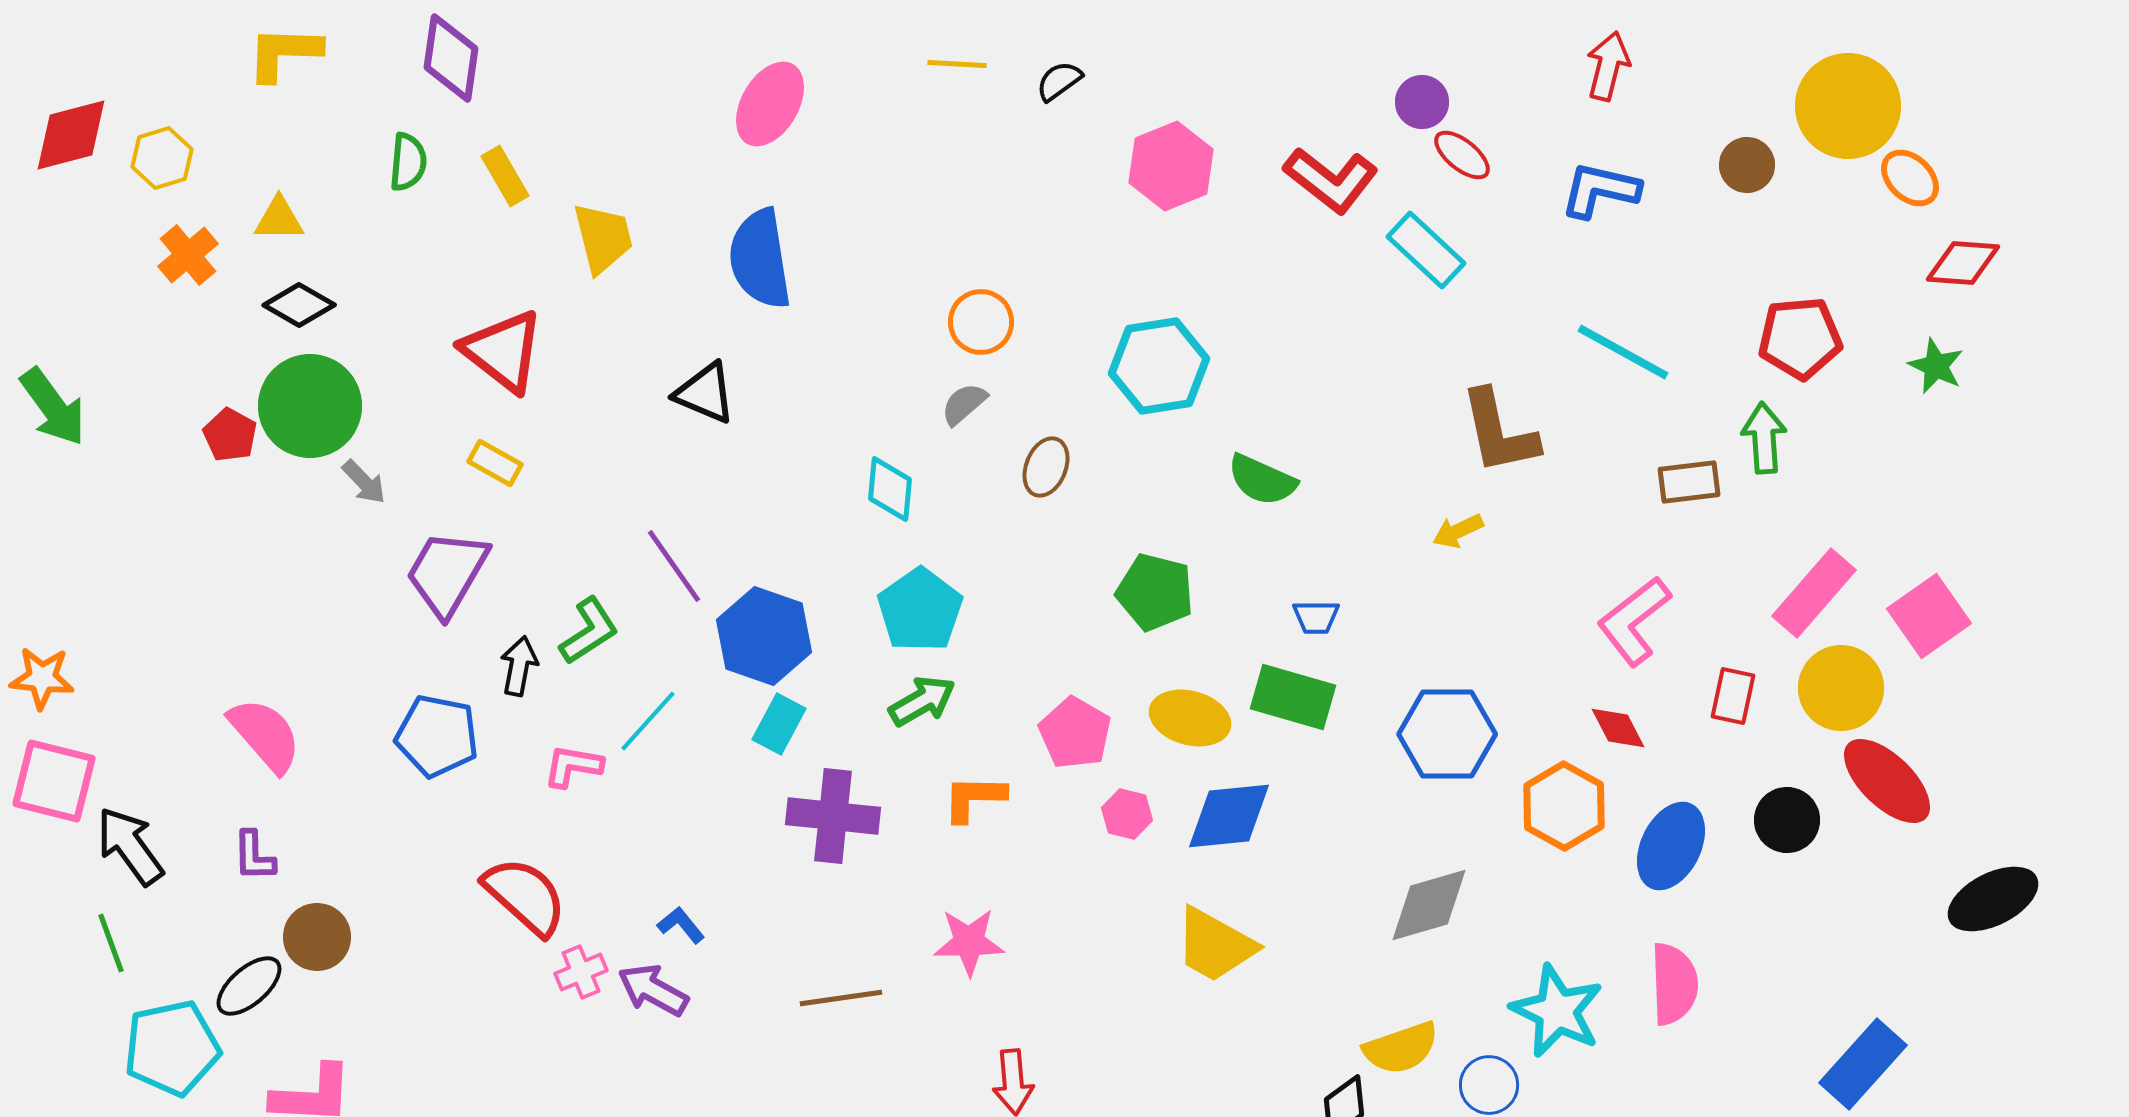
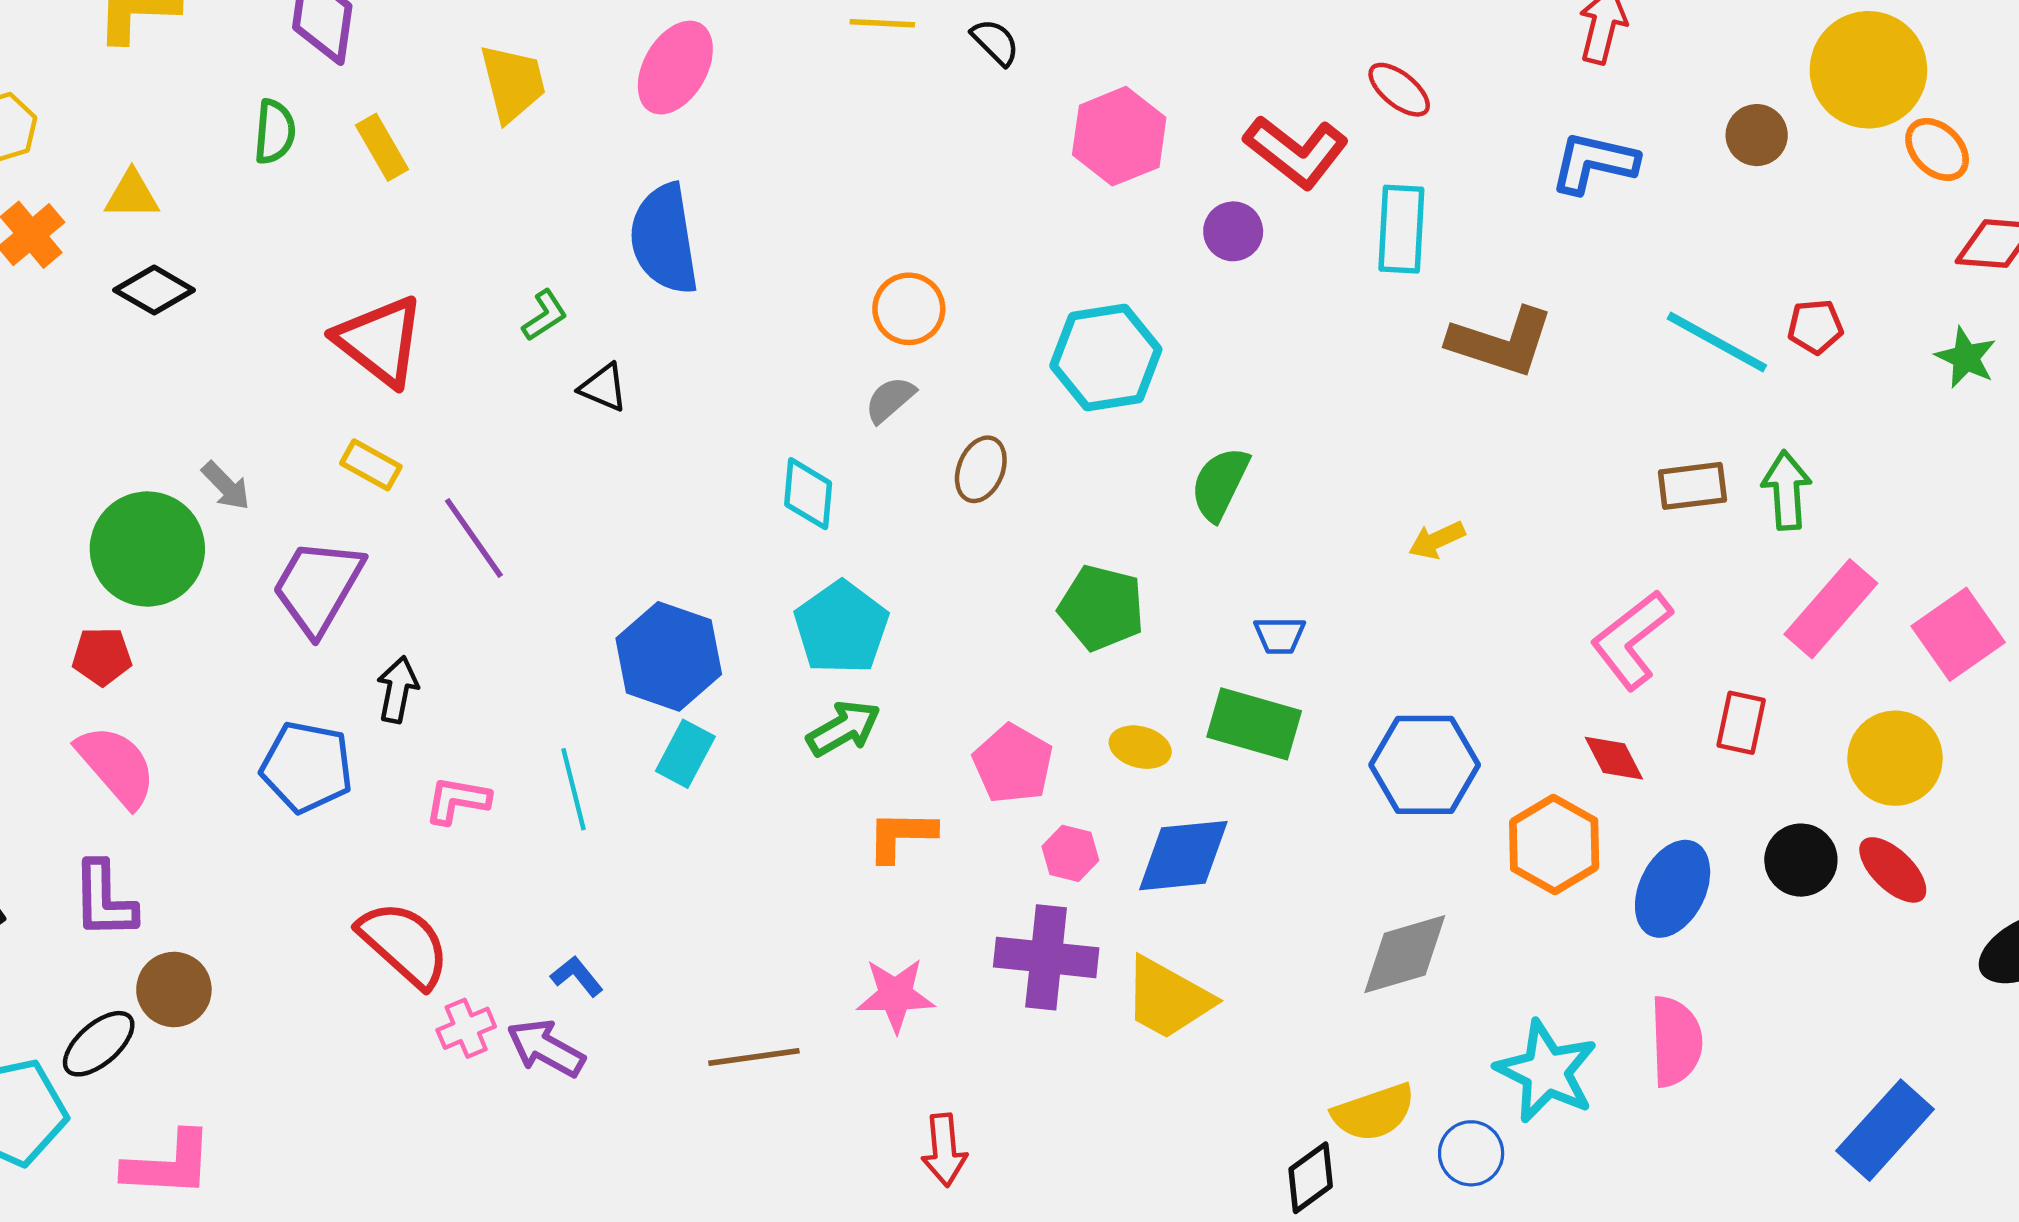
black semicircle: (1059, 81) -> (995, 42), turned 81
purple circle: (1422, 102) -> (1233, 231), moved
red ellipse: (1462, 155) -> (1399, 90), moved
yellow trapezoid: (603, 238) -> (513, 83), moved
cyan rectangle: (1426, 250) -> (1401, 229), turned 50
red pentagon: (1800, 338) -> (1815, 327), size x0.6
cyan line: (1623, 352) -> (1717, 342), moved
black triangle: (705, 393) -> (603, 387), size x0.7
green circle: (310, 406) -> (147, 549), moved
brown L-shape: (1499, 432) -> (1501, 342), moved, turned -60
red pentagon: (230, 435) -> (102, 656), moved, turned -30
green arrow: (1764, 438) -> (1787, 490), moved
green semicircle: (1262, 480) -> (1220, 484), turned 92
purple line: (674, 566) -> (474, 538), moved
green L-shape: (589, 631) -> (545, 315), moved, size x0.7
yellow circle: (1841, 688) -> (1895, 758), moved
yellow ellipse: (1190, 718) -> (1140, 747), size x0.7
cyan line: (648, 721) -> (573, 789), moved, turned -56
red ellipse: (1887, 781) -> (1893, 870), moved, size x0.7
purple cross: (833, 816) -> (1046, 957), moved
purple L-shape: (254, 856) -> (104, 900), size x1.4

